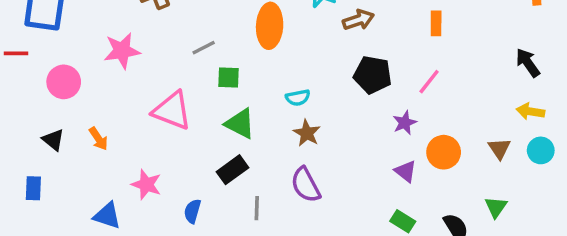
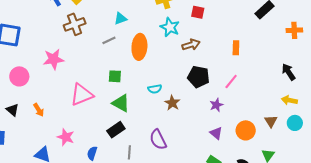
gray line: (204, 48) -> (109, 40), moved
pink triangle: (172, 111) -> (82, 95), turned -45
brown star: (307, 133) -> (172, 103), moved
orange circle: (444, 152) -> (246, 130), moved

